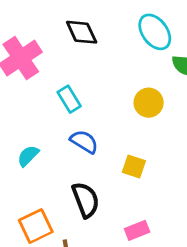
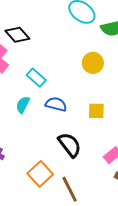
black diamond: (82, 32) -> (17, 35), moved
cyan semicircle: (28, 156) -> (23, 105), moved

